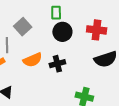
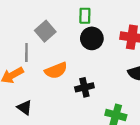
black cross: (57, 64) -> (84, 87), moved

